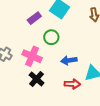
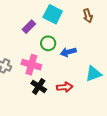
blue arrow: (69, 60) -> (68, 52), moved
red arrow: (72, 84) -> (65, 87), moved

